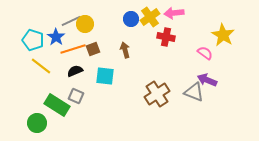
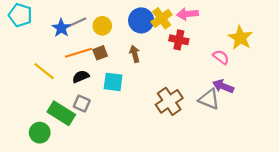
blue circle: (131, 19) -> (141, 20), size x1.5
yellow circle: (85, 24) -> (102, 26), moved
blue star: (56, 37) -> (61, 28), moved
cyan pentagon: (33, 40) -> (20, 15), moved

